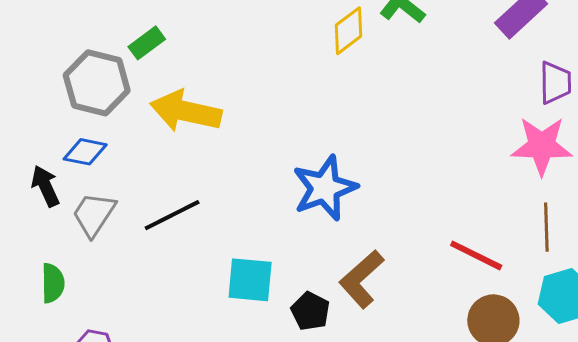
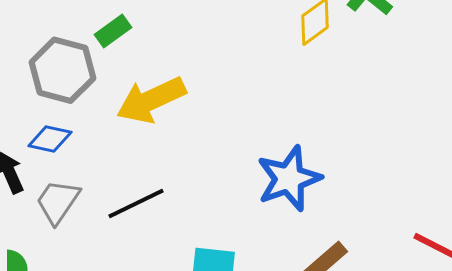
yellow arrow: (186, 111) -> (151, 100), turned -38

